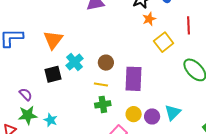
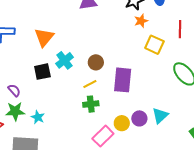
yellow square: (164, 42) -> (154, 45), turned -30
yellow line: (101, 84) -> (90, 84), turned -40
yellow circle: (134, 114) -> (122, 123), moved

